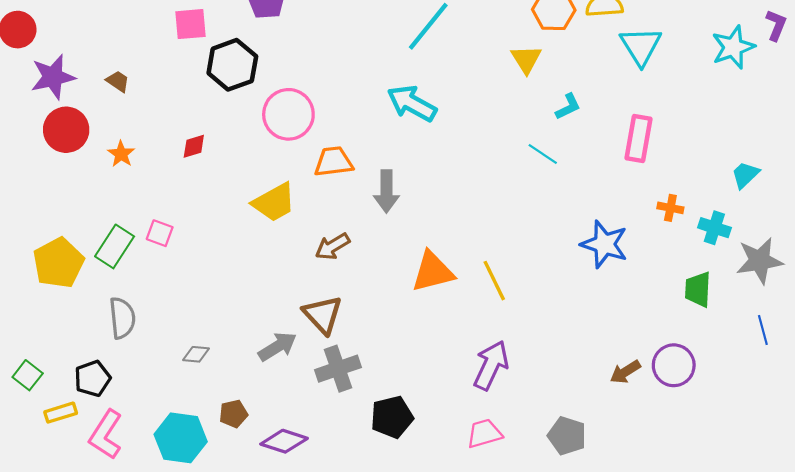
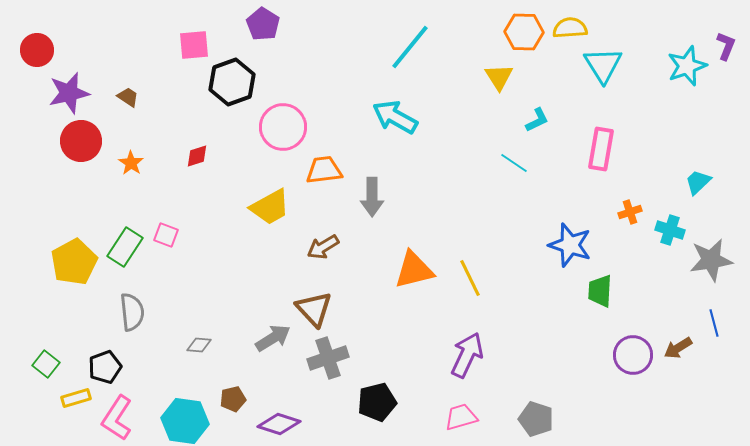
orange cross: (670, 208) -> (630, 212), turned -30
green trapezoid: (698, 289) -> (600, 291), moved
brown arrow: (625, 372) -> (678, 348), moved

